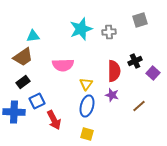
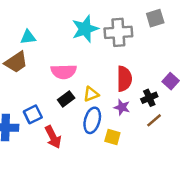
gray cross: (109, 32) -> (118, 32), size x1.6
black cross: (135, 61) -> (149, 98), moved
black rectangle: (23, 82) -> (66, 99), moved
yellow triangle: (86, 84) -> (91, 94), turned 32
yellow square: (87, 134) -> (112, 137), moved

